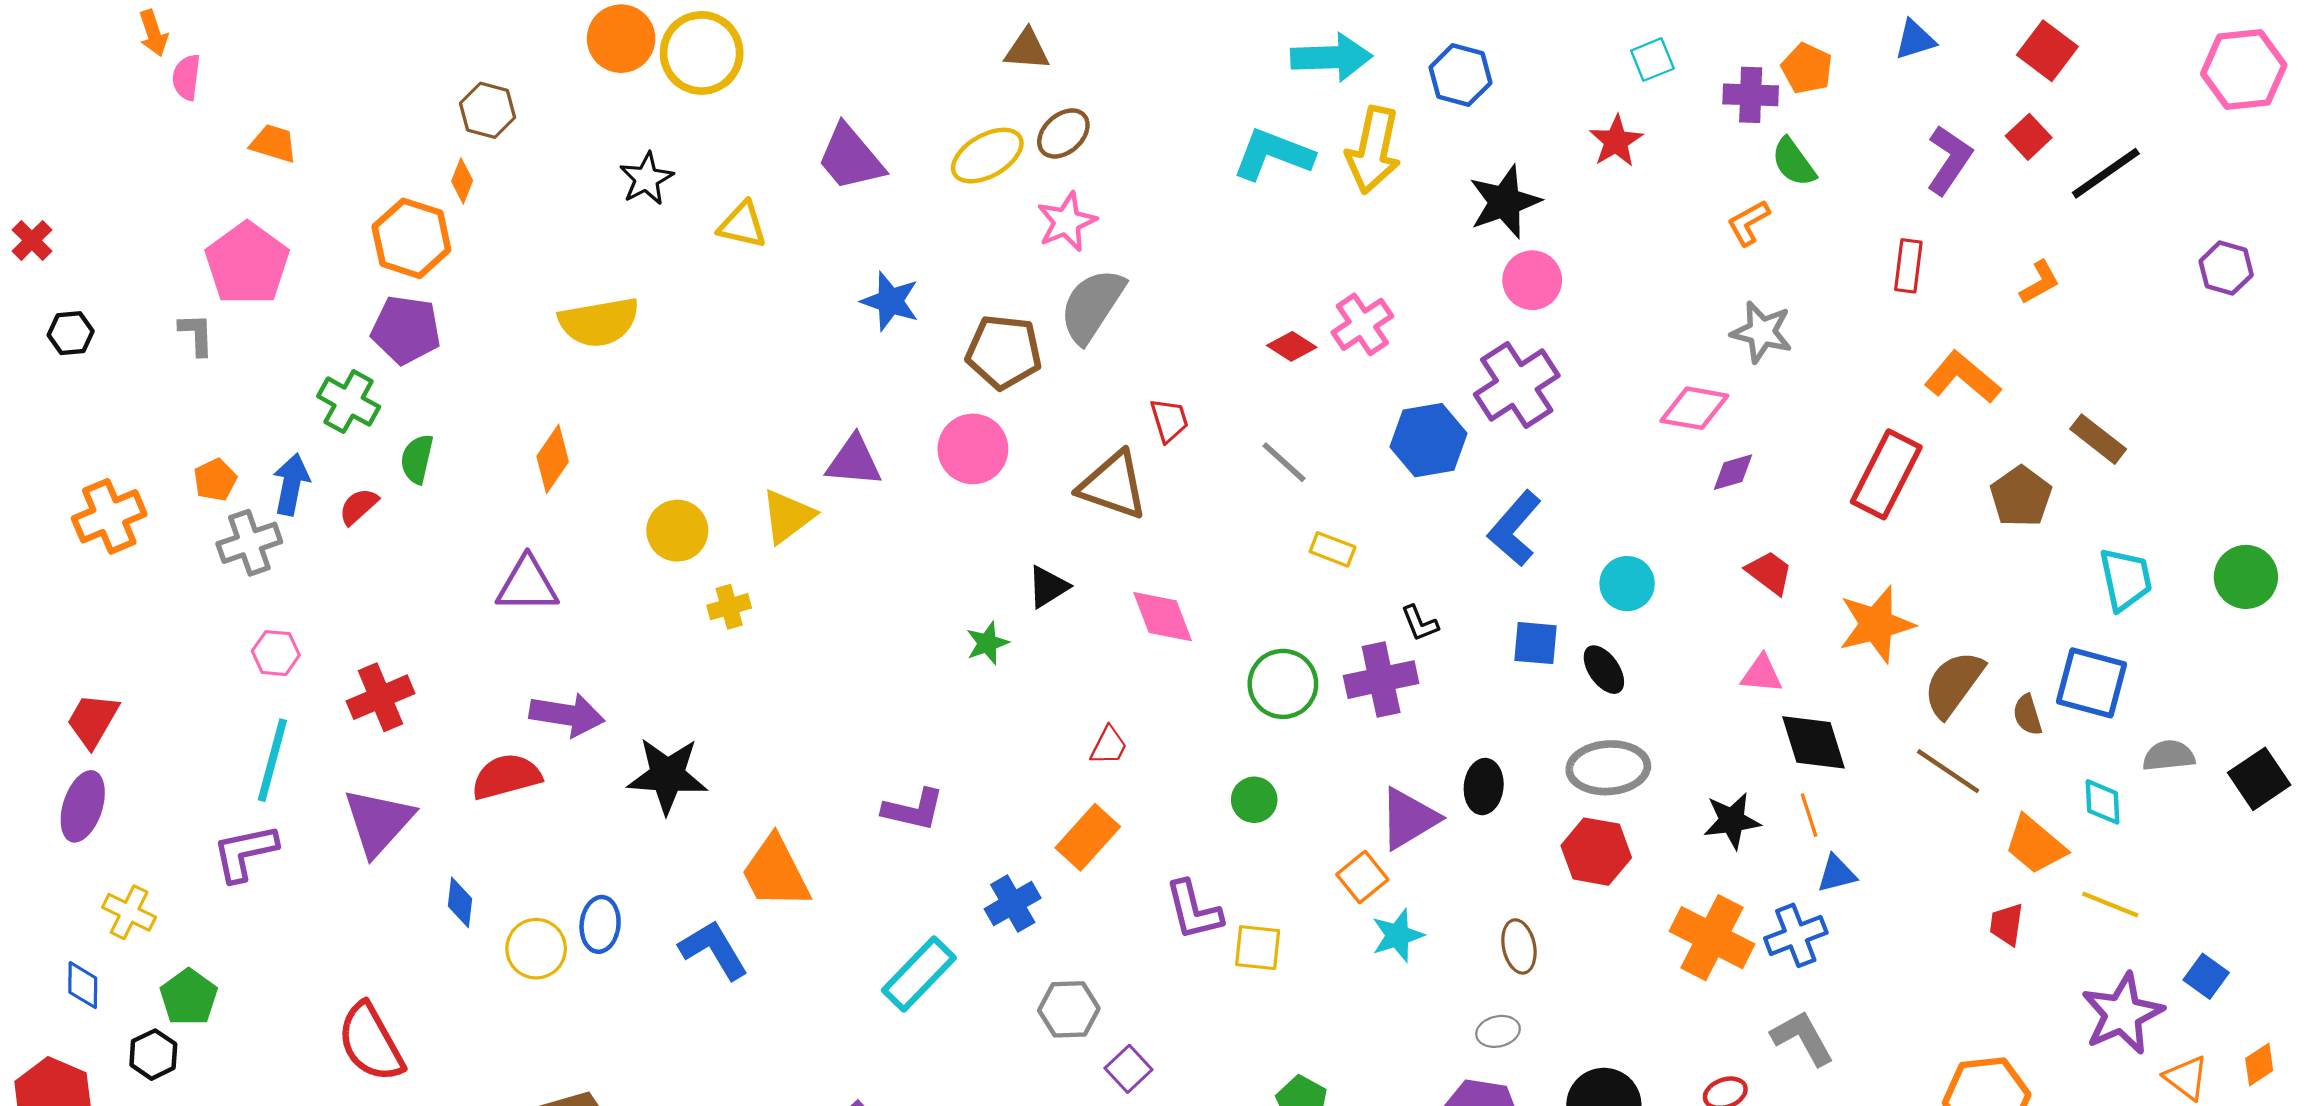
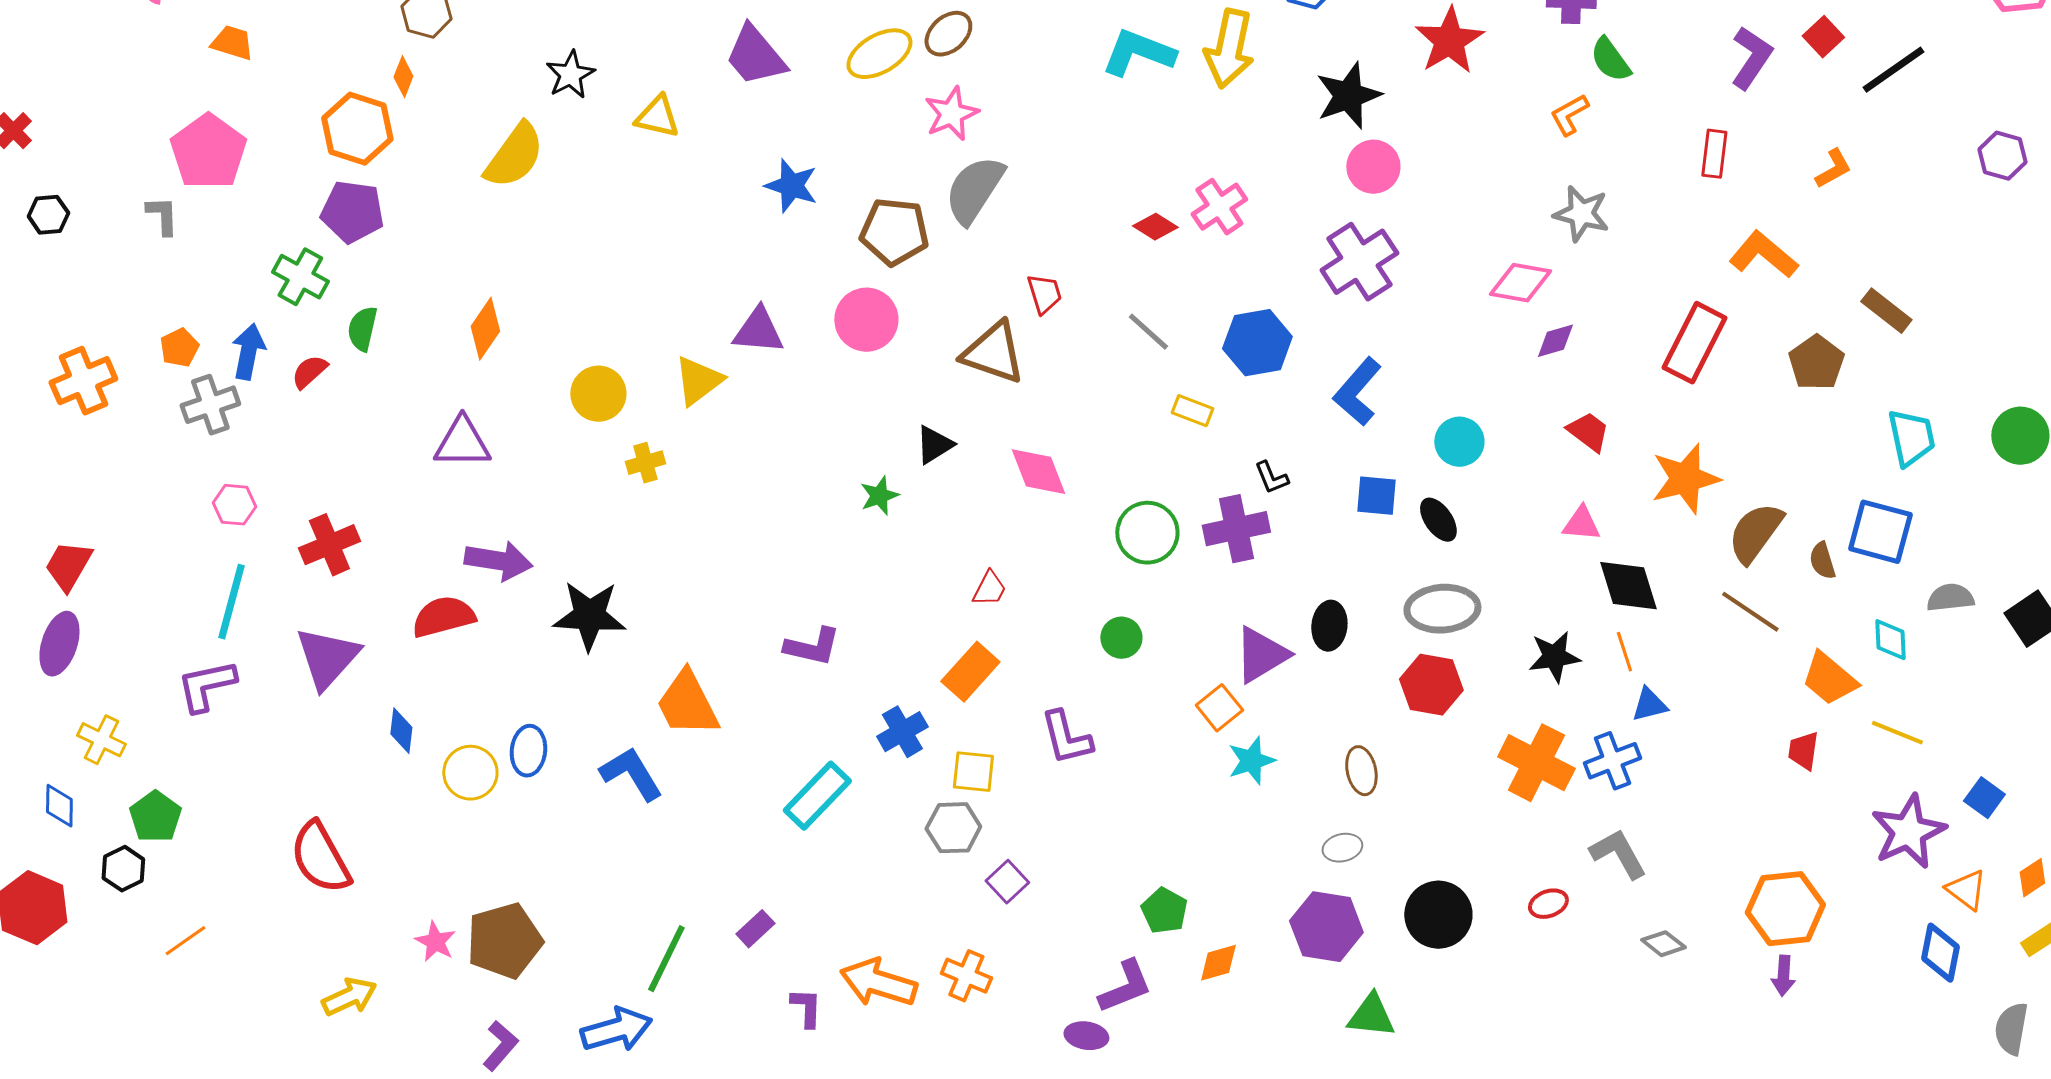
red star: (1616, 141) -> (1449, 41), size x1.4
yellow semicircle: (599, 322) -> (514, 156), moved, turned -44
blue hexagon: (1429, 440) -> (1257, 343), moved
yellow square: (1258, 948) -> (973, 772), moved

